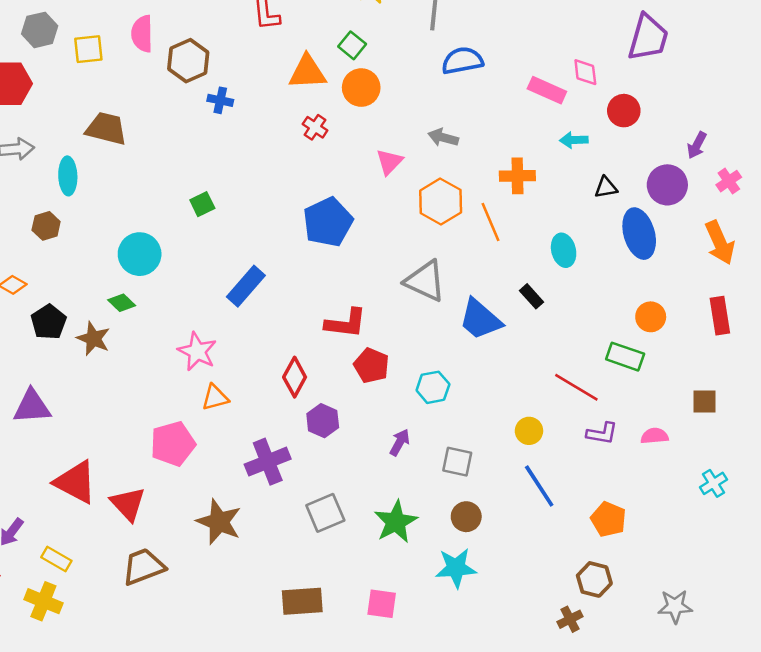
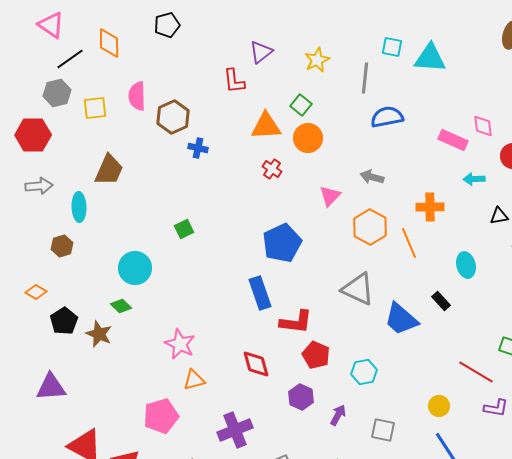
brown trapezoid: (106, 129) -> (109, 170), turned 100
blue rectangle: (246, 286) -> (260, 293), moved, turned -60
red diamond: (295, 377) -> (256, 364), turned -44
purple hexagon: (323, 421) -> (301, 397), moved

